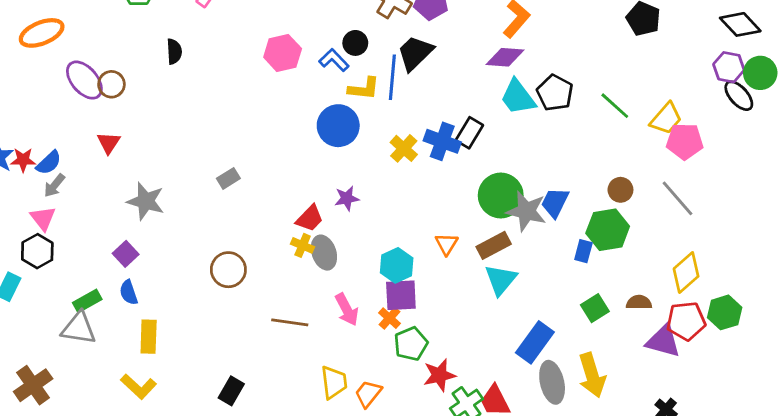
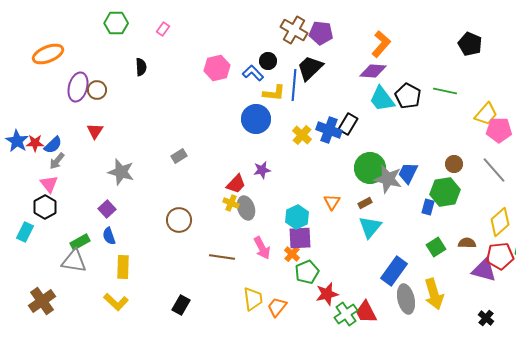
purple ellipse: (84, 80) -> (78, 87), turned 56
green line: (615, 106) -> (445, 91), moved, turned -30
brown rectangle: (494, 245) -> (365, 203), size x0.6

